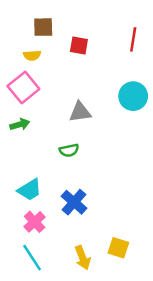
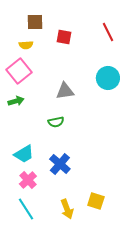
red line: (133, 39) -> (108, 32), turned -36

